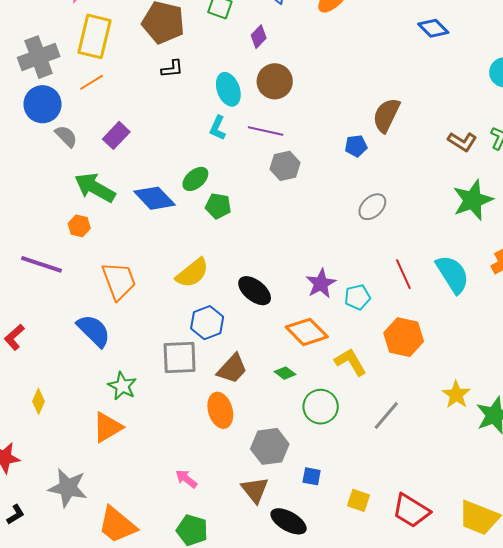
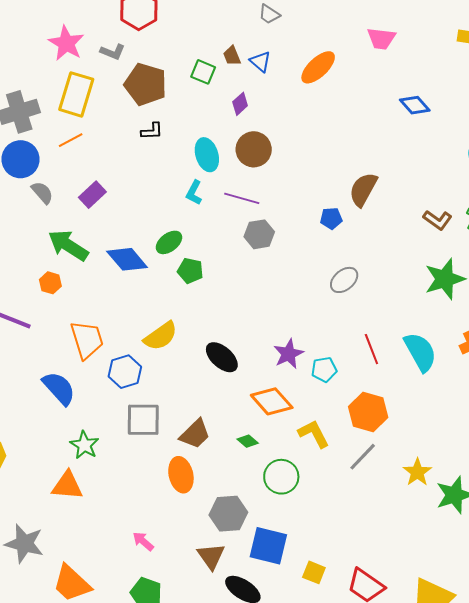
blue hexagon: (207, 323) -> (125, 372), moved
gray line: (386, 416) -> (363, 457), moved
orange triangle: (107, 427) -> (67, 486), turned 32
blue square: (312, 476) -> (268, 546), size x2.0

